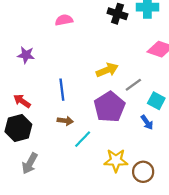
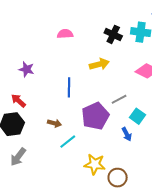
purple star: (26, 55) -> (26, 69), moved
yellow arrow: (107, 70) -> (99, 64), moved
blue line: (62, 90) -> (69, 87), moved

